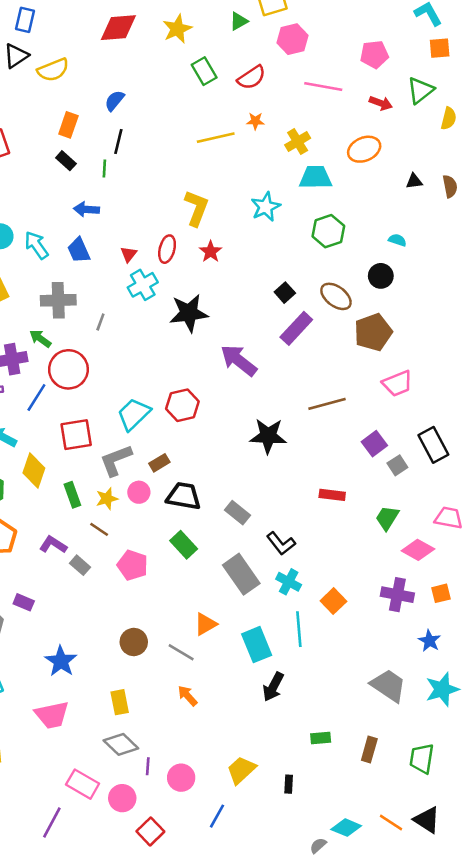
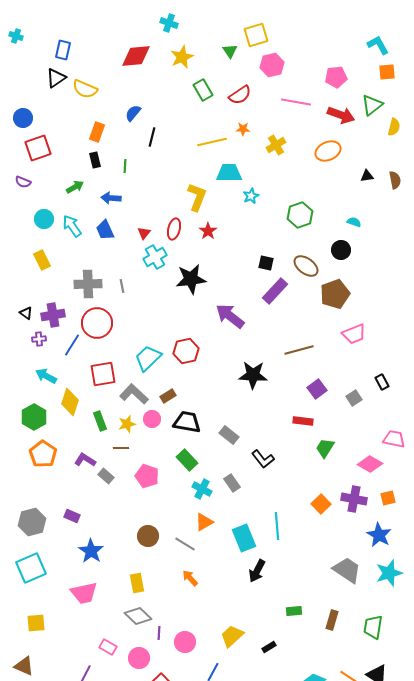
green triangle: (239, 21) -> (230, 51), turned -35
yellow semicircle: (53, 70) -> (85, 89), turned 45
red arrow: (381, 103) -> (341, 115), size x1.5
black line: (118, 142) -> (152, 137), moved
black rectangle: (66, 161) -> (95, 160), turned 35
cyan trapezoid: (316, 177) -> (229, 173), moved
cyan star: (266, 207) -> (251, 196), size x0.7
black square: (285, 293) -> (266, 263), turned -35
gray cross: (58, 300) -> (88, 284), moved
gray line: (100, 322) -> (122, 286), turned -32
green arrow: (40, 339) -> (75, 187), moved, turned 114
purple square: (374, 444) -> (317, 389), moved
black rectangle: (433, 445) -> (382, 382), size x0.6
gray L-shape: (116, 460) -> (134, 394), turned 64
green trapezoid: (387, 518) -> (325, 448), moved
brown line: (99, 529) -> (121, 448), turned -35
gray rectangle: (241, 574) -> (232, 483), size x0.6
cyan cross: (289, 582) -> (202, 489), moved
orange square: (333, 601) -> (321, 504), moved
purple rectangle: (24, 602) -> (72, 516), moved
blue star: (429, 641) -> (379, 535), size x1.4
pink rectangle: (83, 784) -> (108, 647), size x0.7
black rectangle: (289, 784) -> (269, 647), turned 56

